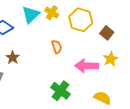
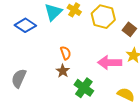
orange semicircle: (57, 47) -> (66, 53), moved
brown star: (13, 58) -> (63, 71), moved

